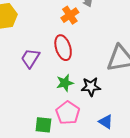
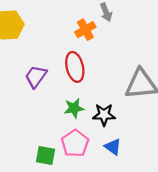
blue triangle: (106, 122) -> (113, 147), moved

